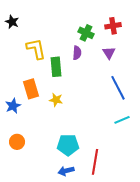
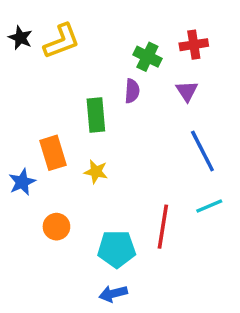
yellow L-shape: (36, 49) -> (62, 41), moved, turned 80
orange circle: (17, 142) -> (56, 227), moved
red line: (95, 162) -> (163, 227), moved

